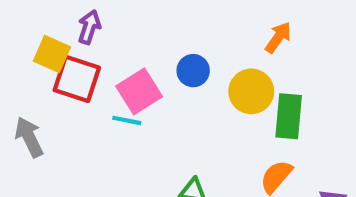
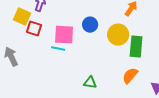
red square: (77, 79) -> (34, 29), size x0.7
pink square: (139, 91) -> (64, 35), turned 35

